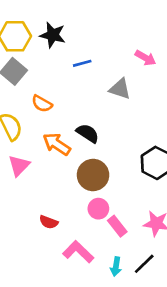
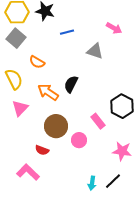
black semicircle: (88, 133) -> (71, 84), turned -96
brown circle: (93, 175) -> (56, 126), moved
pink rectangle: (117, 226) -> (98, 121), moved
pink L-shape: (78, 252) -> (28, 172), moved

